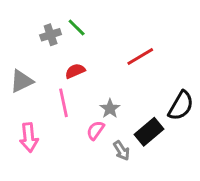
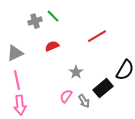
pink line: (64, 103) -> (17, 80), moved
pink semicircle: (95, 130) -> (66, 96), moved
pink arrow: (29, 138) -> (20, 105), moved

